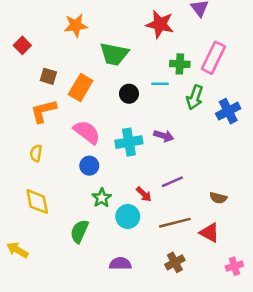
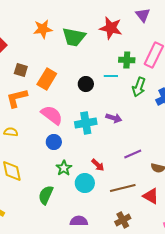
green trapezoid: (114, 54) -> (74, 37), moved
yellow semicircle: (36, 153) -> (11, 132), turned 88
purple line: (172, 182) -> (133, 154), moved

